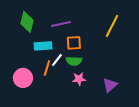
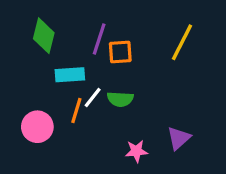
purple line: (61, 24) -> (99, 39), turned -60
orange square: (74, 43) -> (120, 52), moved
pink star: (79, 79) -> (136, 151), moved

